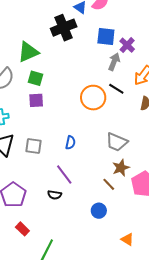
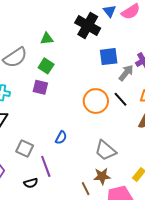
black cross: (64, 28) -> (88, 25), turned 35
blue square: (106, 37) -> (109, 57), moved, turned -30
green triangle: (28, 52) -> (47, 39), size x0.6
gray square: (34, 146) -> (25, 148), moved
black semicircle: (55, 195) -> (31, 183), turned -40

